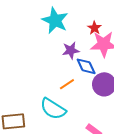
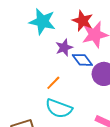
red star: (94, 28) -> (83, 21), size x1.5
orange line: (67, 84) -> (53, 83), moved

